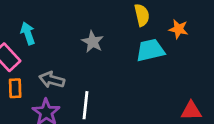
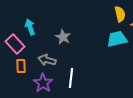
yellow semicircle: (142, 15) -> (120, 14), moved
gray star: (93, 42) -> (63, 37), moved

